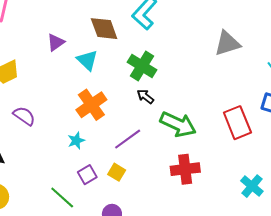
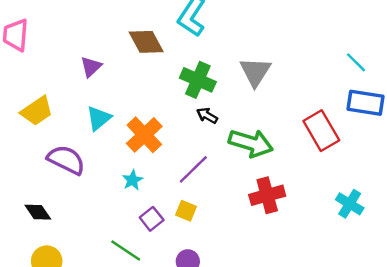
gray triangle: (227, 43) -> (255, 72), moved, turned -32
cyan triangle: (87, 60) -> (99, 118), moved, turned 45
purple semicircle: (24, 116) -> (66, 160), size x1.4

